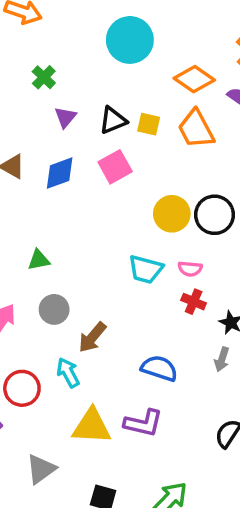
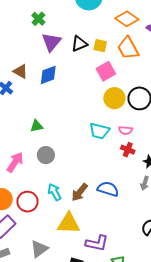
purple triangle: (65, 117) -> (51, 42), size x1.5
pink square: (115, 167) -> (106, 71), moved
brown arrow: (92, 337) -> (80, 192), moved
purple L-shape: (143, 423) -> (97, 243), moved

